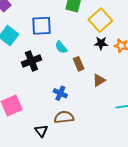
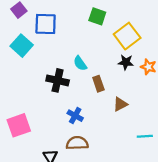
blue square: (42, 26) -> (46, 24), moved
black cross: (31, 61) -> (58, 80), moved, turned 30

